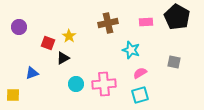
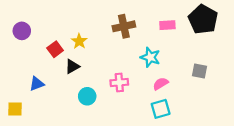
red square: (48, 43) -> (55, 49), turned 32
pink cross: (104, 84) -> (119, 83), moved, size x0.7

